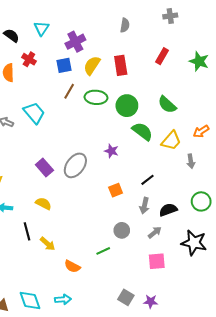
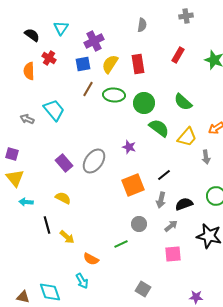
orange square: (116, 190) -> (133, 185), size x1.6
cyan arrow: (63, 299) -> (82, 281), moved, turned 63
purple star: (151, 301) -> (196, 297), moved

